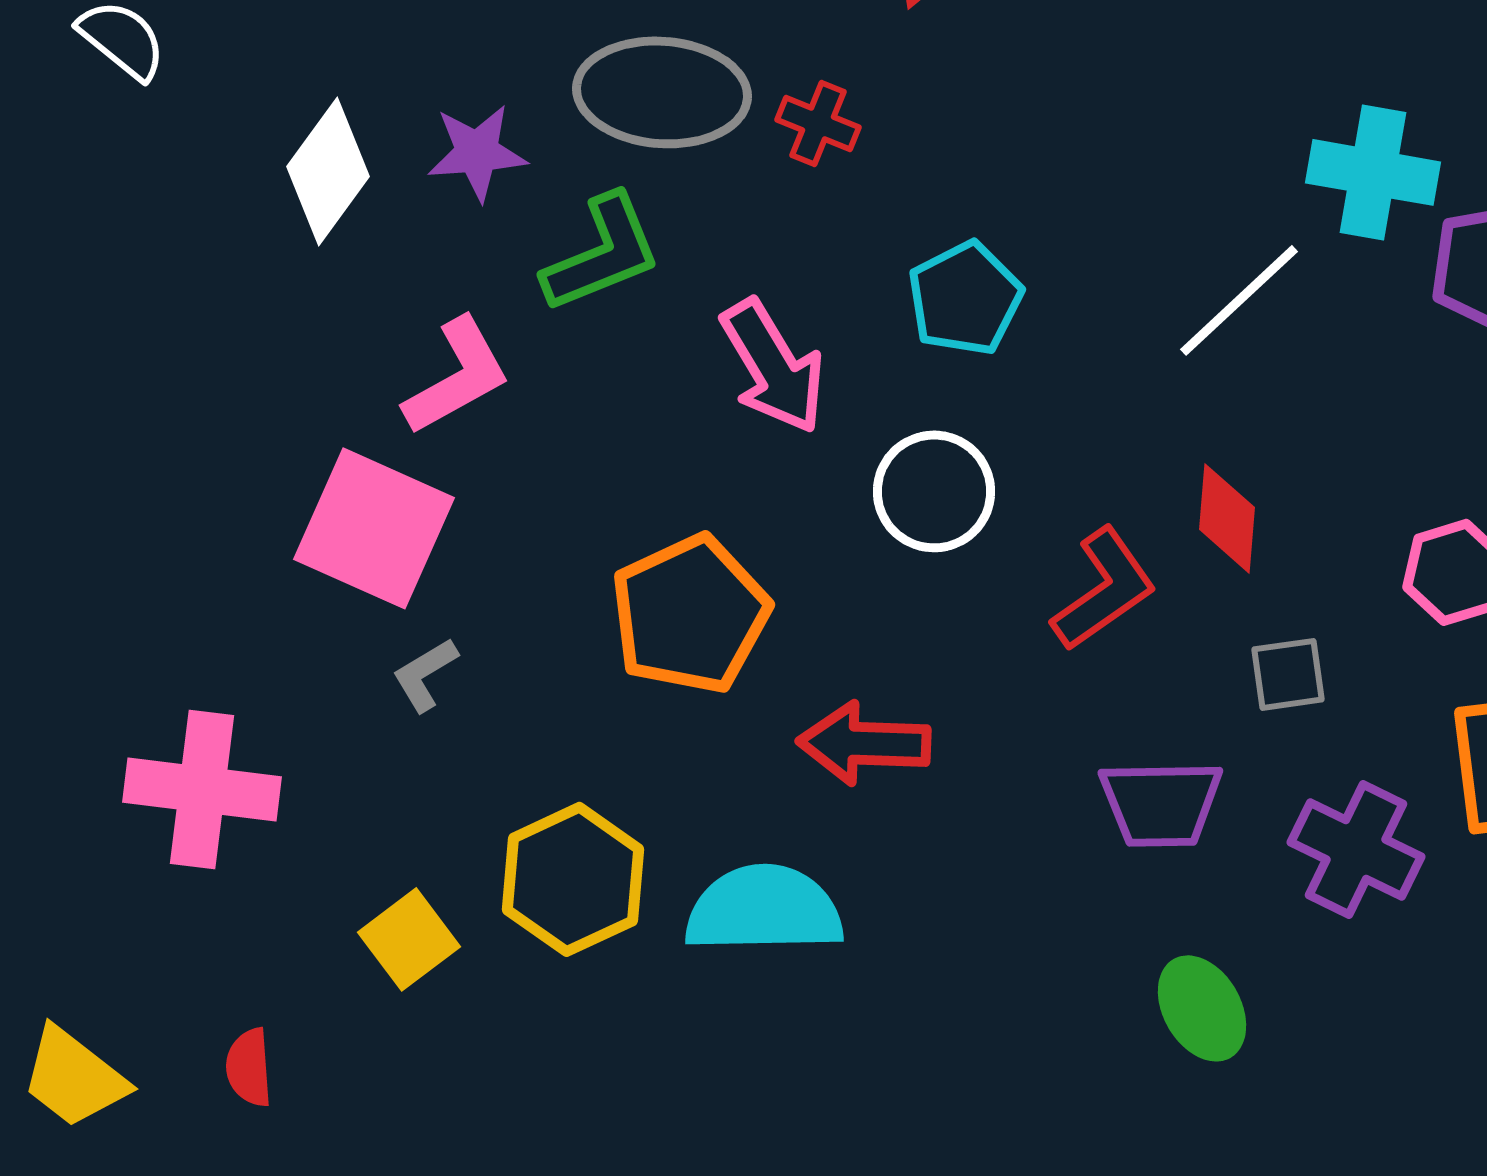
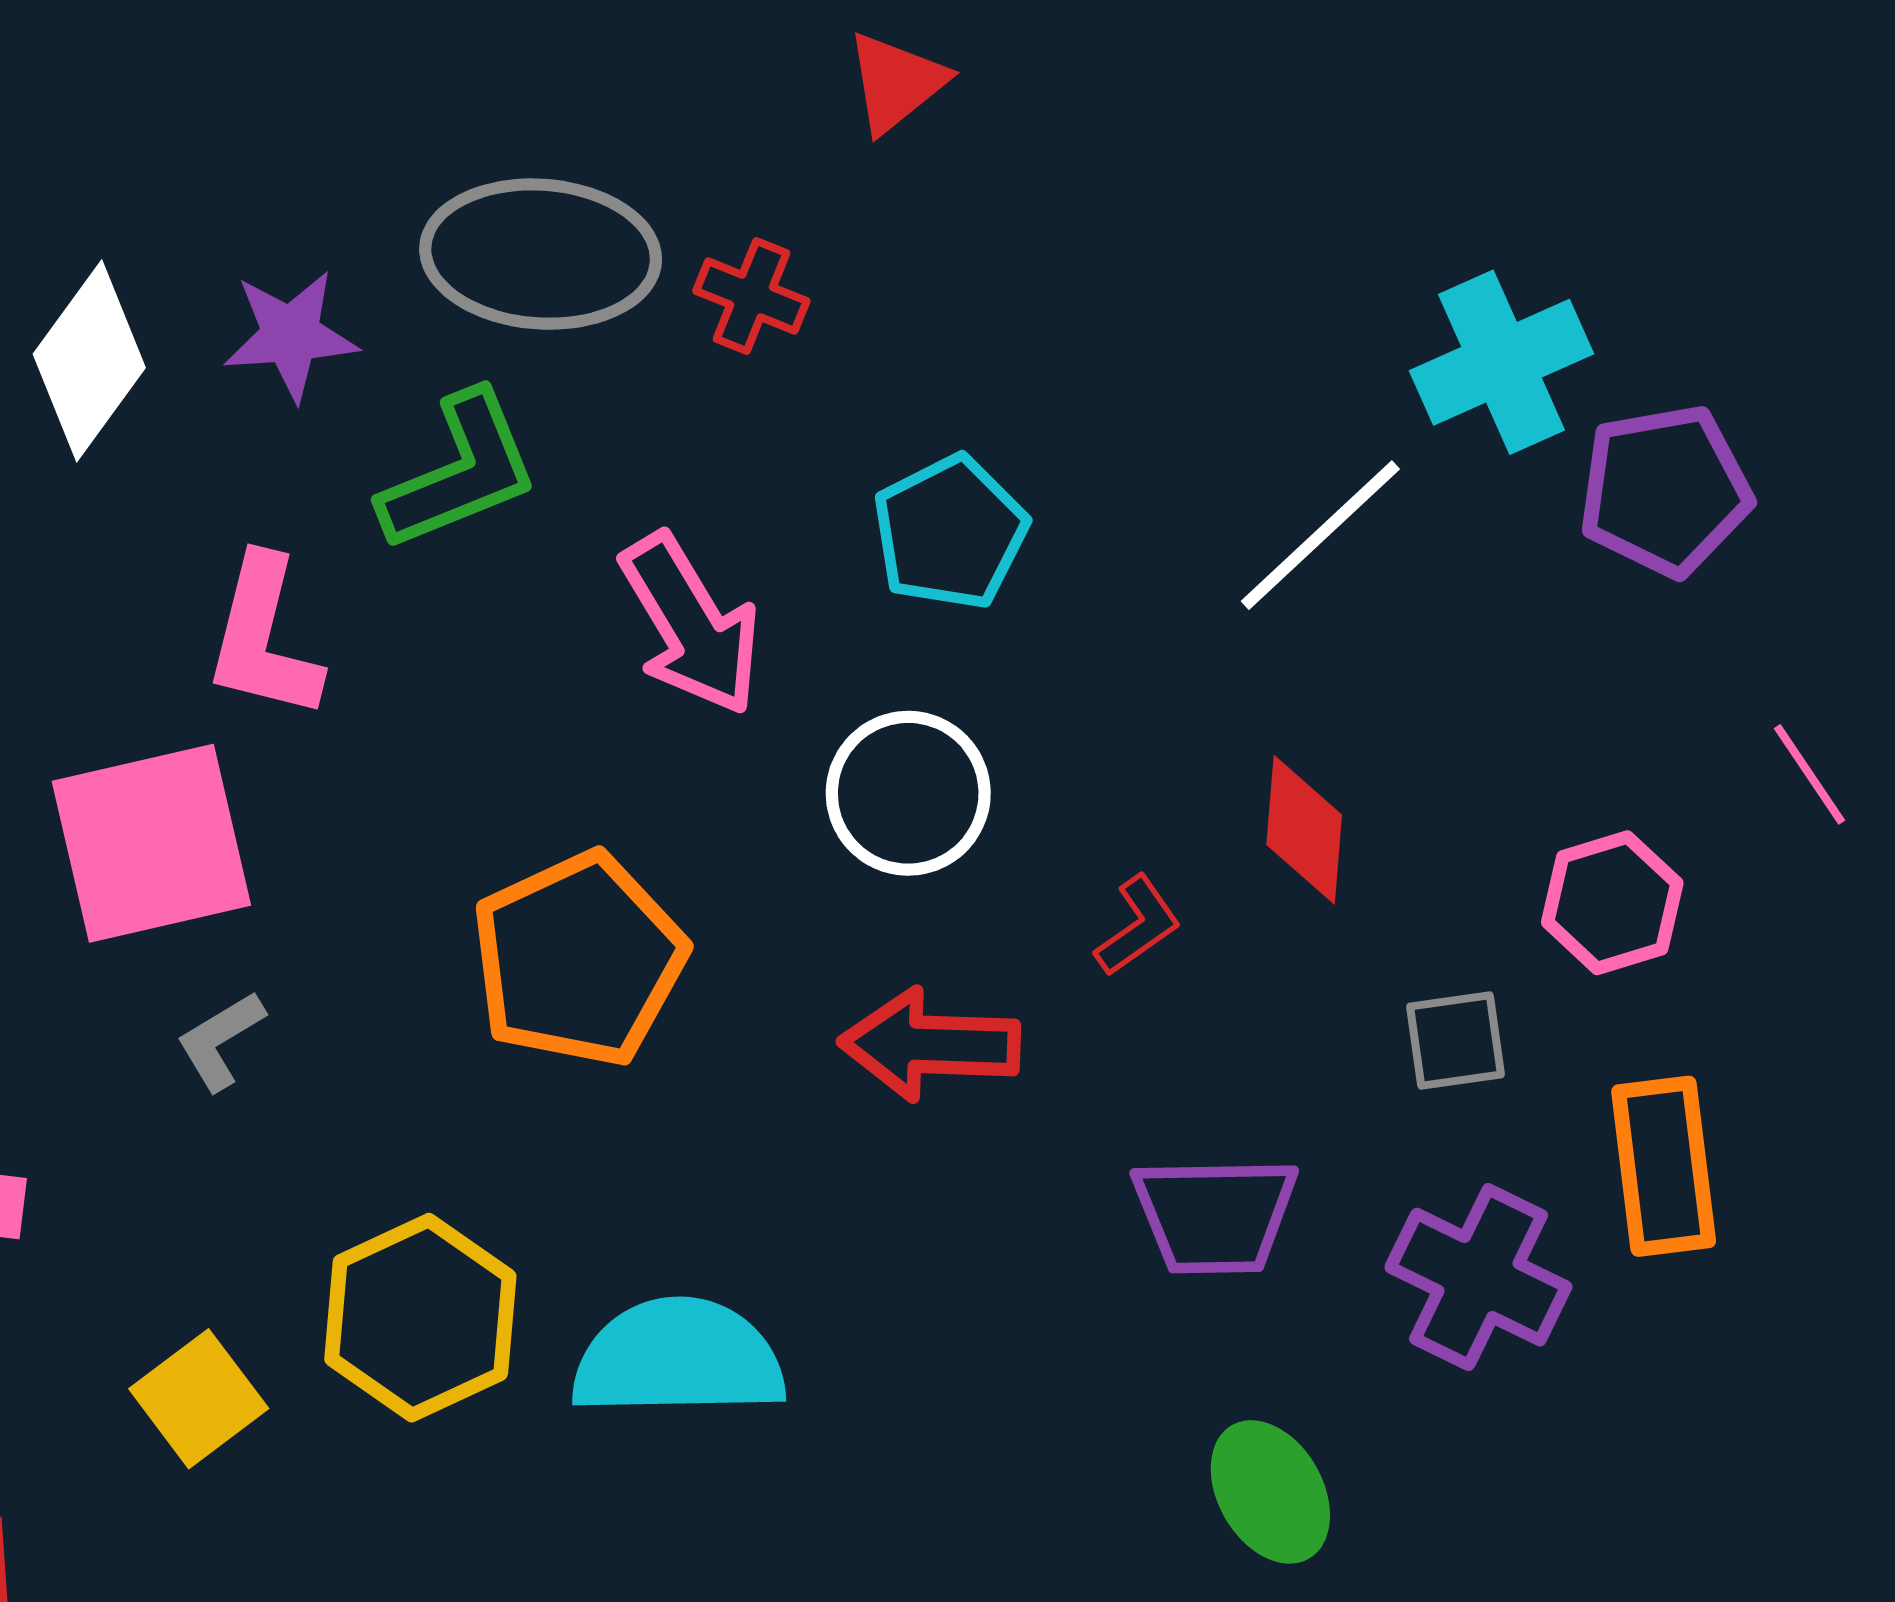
cyan cross: (1373, 172) -> (1501, 362), turned -34
pink L-shape: (457, 376) -> (264, 638), turned 133
pink square: (374, 528) -> (151, 843), turned -37
red L-shape: (1104, 589) -> (1138, 926), size x0.6
gray square: (1288, 674) -> (1456, 1041), moved
red arrow: (864, 743) -> (930, 1045), moved

